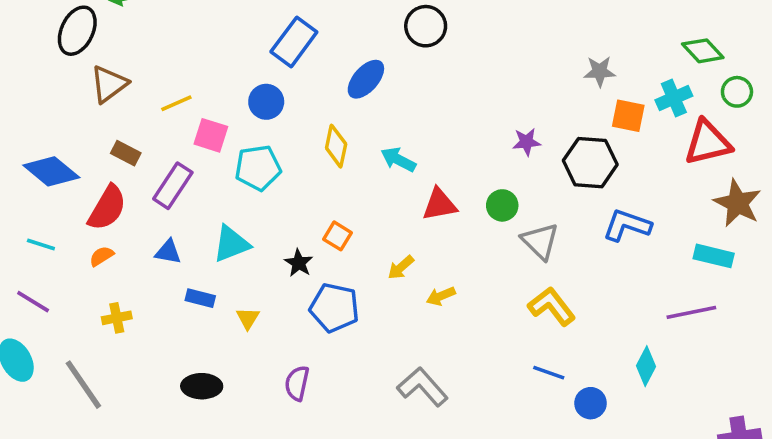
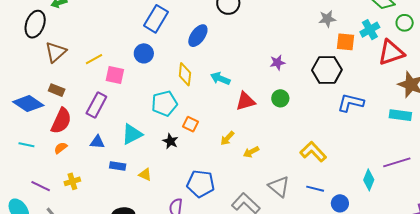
purple star: (527, 142) -> (277, 62), moved
brown rectangle: (126, 153) -> (57, 90), moved
cyan pentagon: (258, 168) -> (164, 103), moved
gray triangle: (540, 241) -> (279, 187), moved
purple line: (33, 302) -> (41, 186), moved
blue pentagon: (334, 308) -> (201, 184), moved
purple line: (691, 312) -> (397, 162), moved
yellow triangle: (248, 318) -> (145, 175), turned -32

